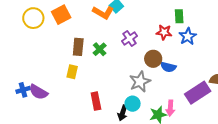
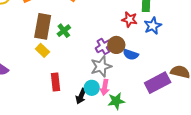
purple cross: (130, 39) -> (103, 46), moved
brown rectangle: (78, 47) -> (43, 26), size x1.4
yellow rectangle: (72, 72) -> (42, 50), moved, turned -64
pink arrow: (170, 108) -> (105, 87), moved

